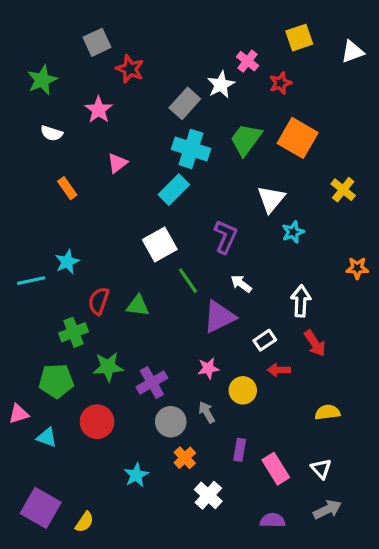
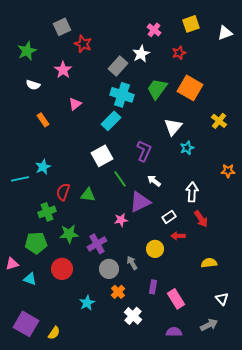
pink cross: (248, 61) -> (154, 30), moved
pink star: (208, 368) -> (121, 220), moved
white triangle: (321, 469) -> (222, 299), moved

